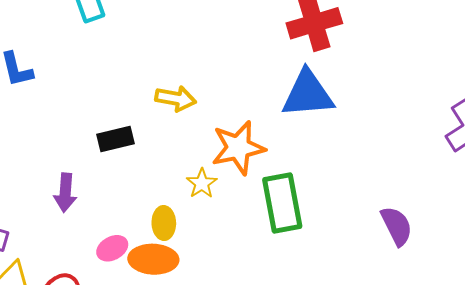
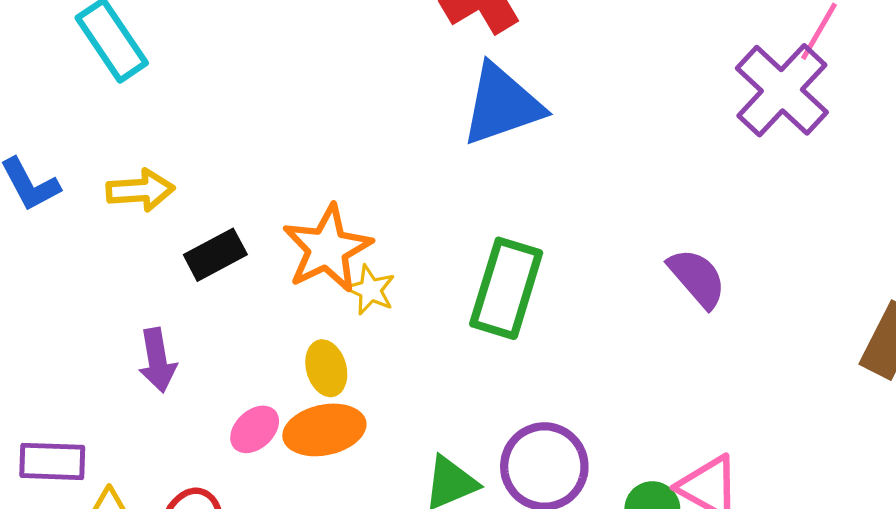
yellow arrow: (176, 99) -> (140, 190), moved
orange star: (238, 148) -> (327, 249), moved
green rectangle: (282, 203) -> (506, 288), turned 42

